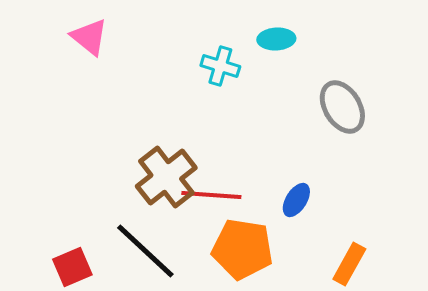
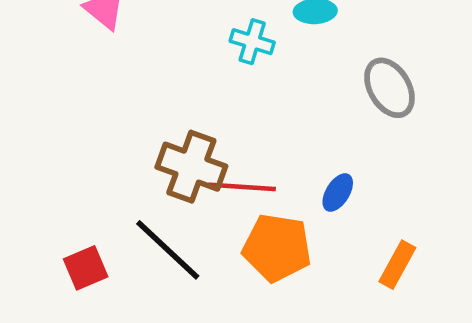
brown cross: (166, 177) -> (191, 167), turned -32

